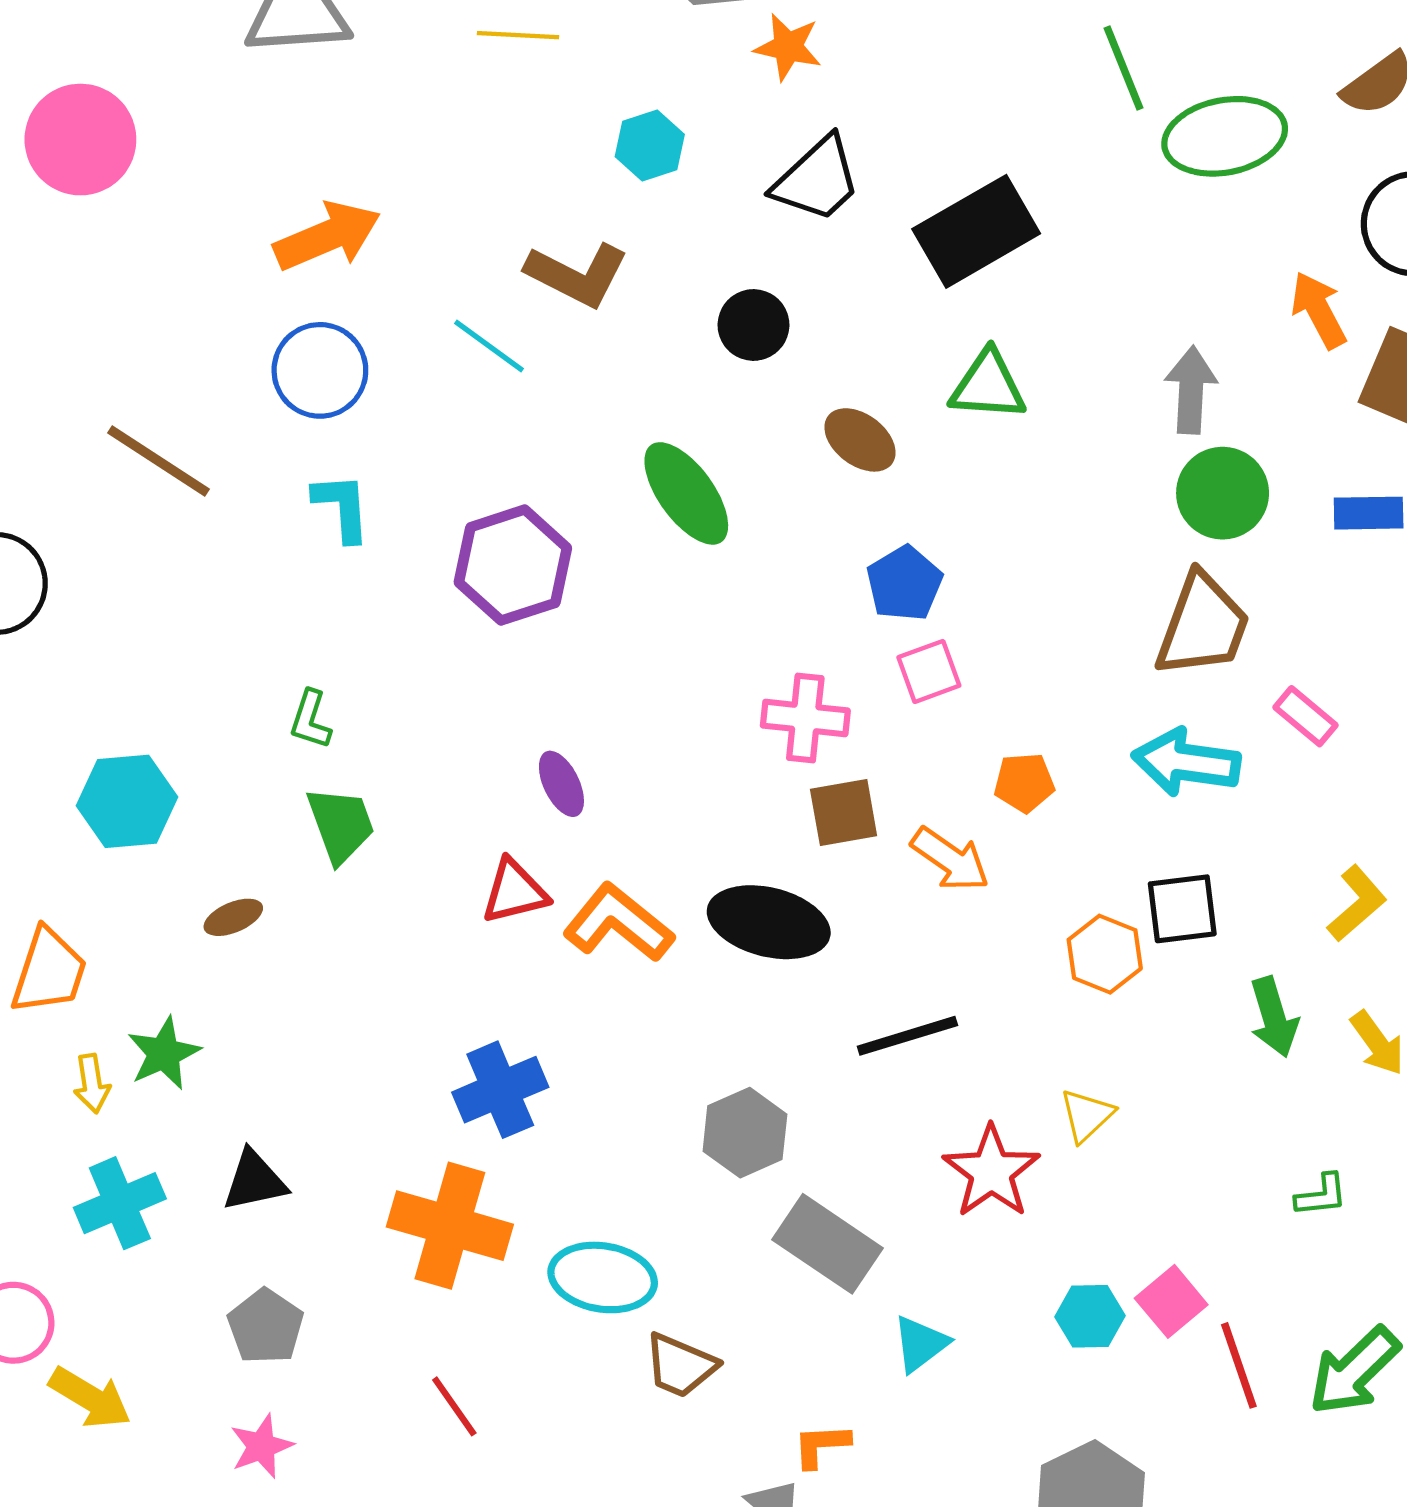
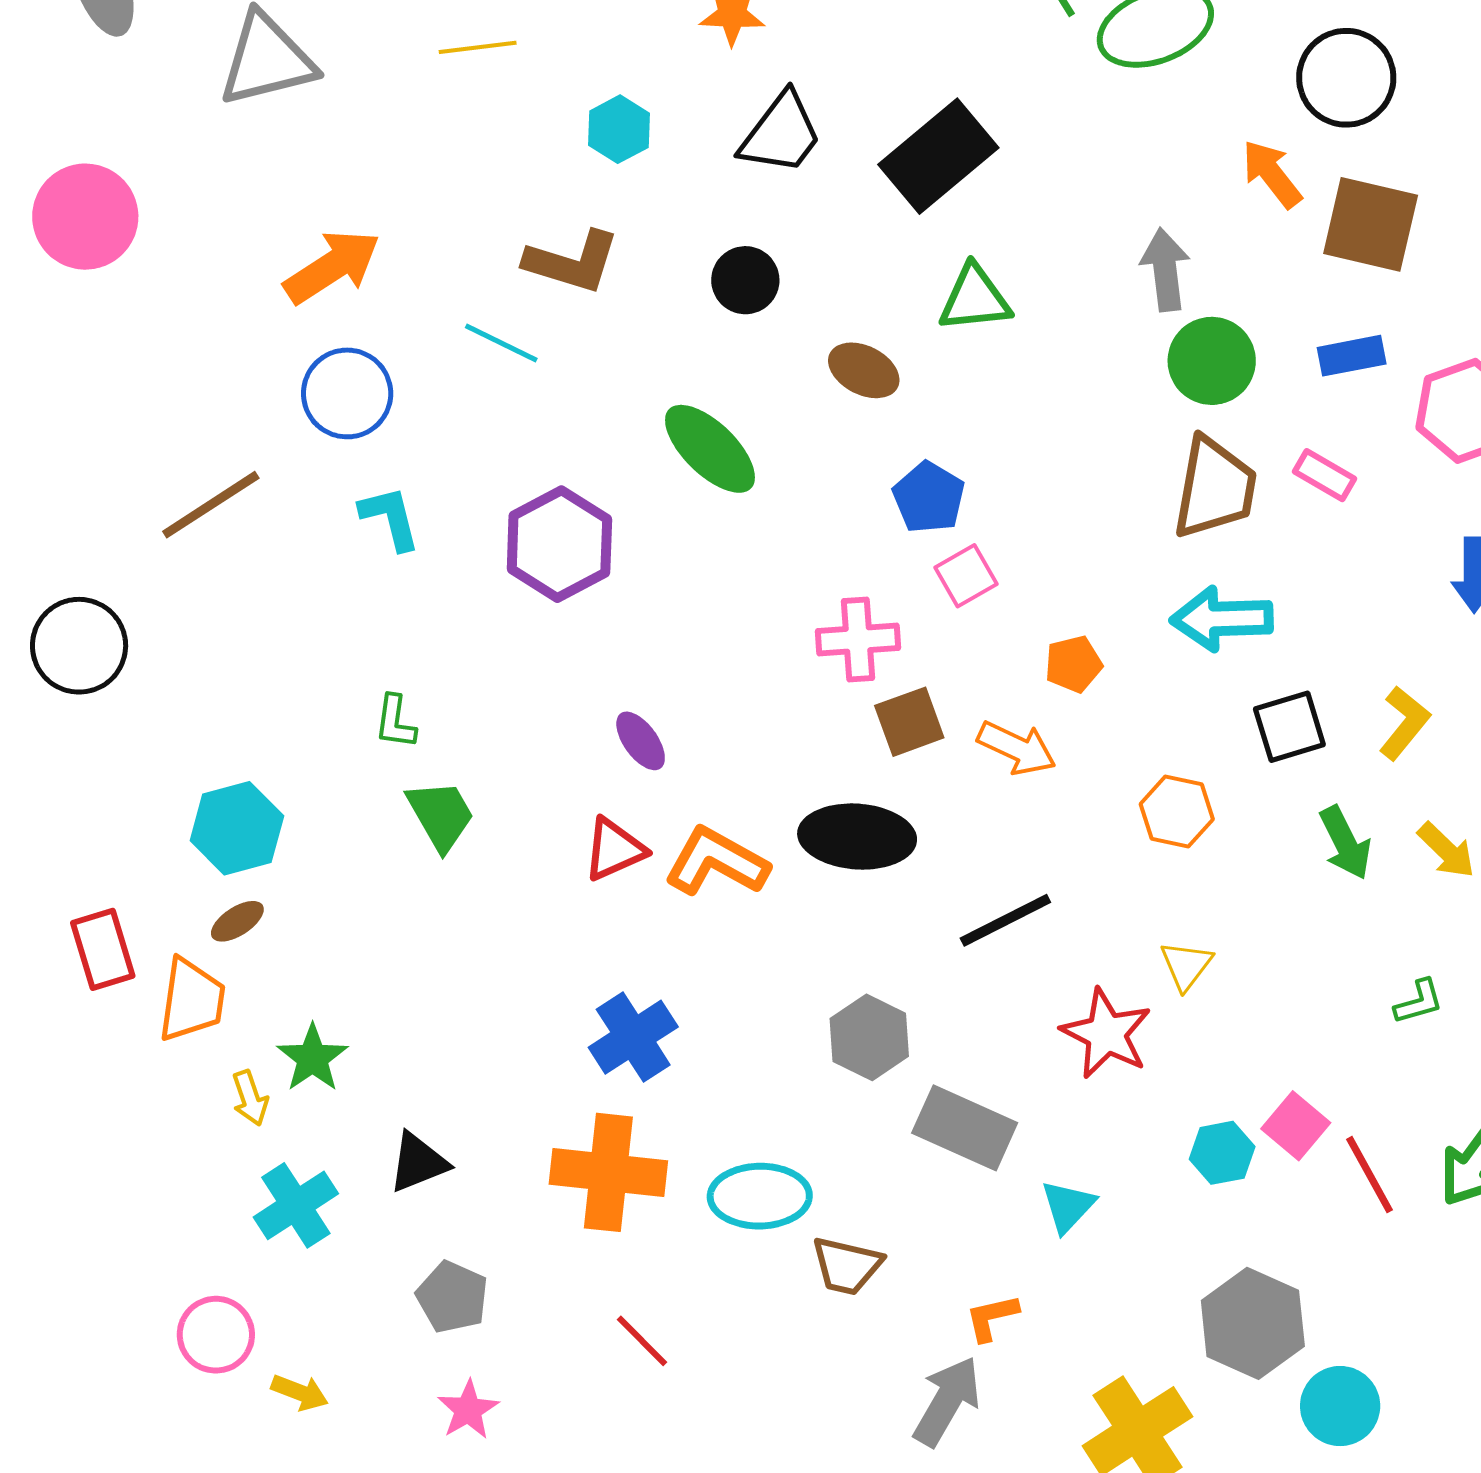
brown line: (158, 461) -> (211, 505), turned -56
pink rectangle: (1305, 716) -> (1324, 475), moved
black square: (1182, 909) -> (1289, 727), moved
brown ellipse: (233, 917) -> (237, 921), moved
yellow arrow: (90, 1398) -> (300, 1392), size x0.7

